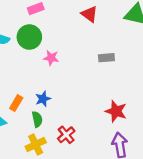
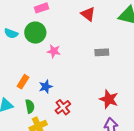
orange rectangle: (16, 103) -> (23, 82), moved
green semicircle: (37, 119) -> (30, 106), moved
red cross: (66, 135) -> (63, 107), moved

